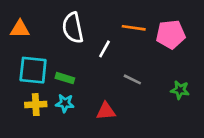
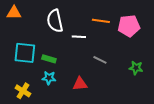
orange triangle: (20, 29) -> (14, 13), moved
white line: (105, 49) -> (79, 37), turned 64
yellow cross: (36, 105) -> (23, 91), moved, turned 35

